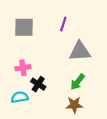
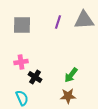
gray triangle: (80, 51) -> (84, 20), moved
cyan semicircle: (20, 97) -> (22, 98), moved, turned 77

